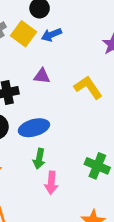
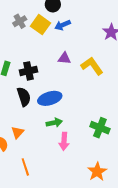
purple triangle: (42, 76) -> (64, 58), moved
green arrow: (39, 159) -> (54, 123), turned -112

